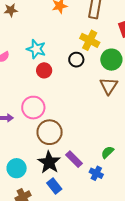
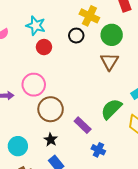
green semicircle: (107, 152) -> (111, 109), moved, size x1.6
purple rectangle: (74, 159) -> (83, 125), moved
black star: (49, 162) -> (51, 140), size x0.6

